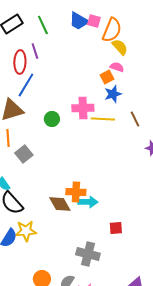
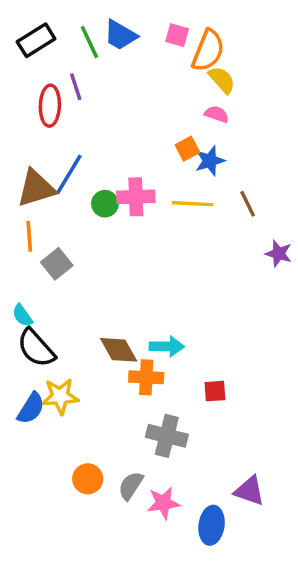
blue trapezoid: (79, 21) -> (120, 35), moved
orange square: (107, 77) -> (187, 149), moved
blue line: (26, 85) -> (69, 174), moved
pink cross: (83, 108) -> (136, 197), moved
orange cross: (76, 192) -> (146, 377), moved

